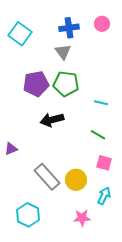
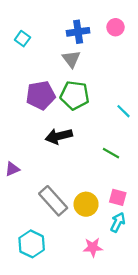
cyan square: (20, 34) -> (22, 39), size x0.6
cyan line: (101, 103) -> (123, 111), moved, turned 32
pink square: (104, 163) -> (118, 197), moved

